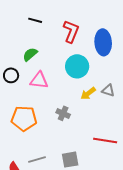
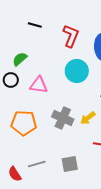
green semicircle: (30, 54) -> (20, 59), moved
yellow arrow: (88, 93) -> (88, 118), moved
gray cross: (63, 113) -> (63, 118), size x1.5

